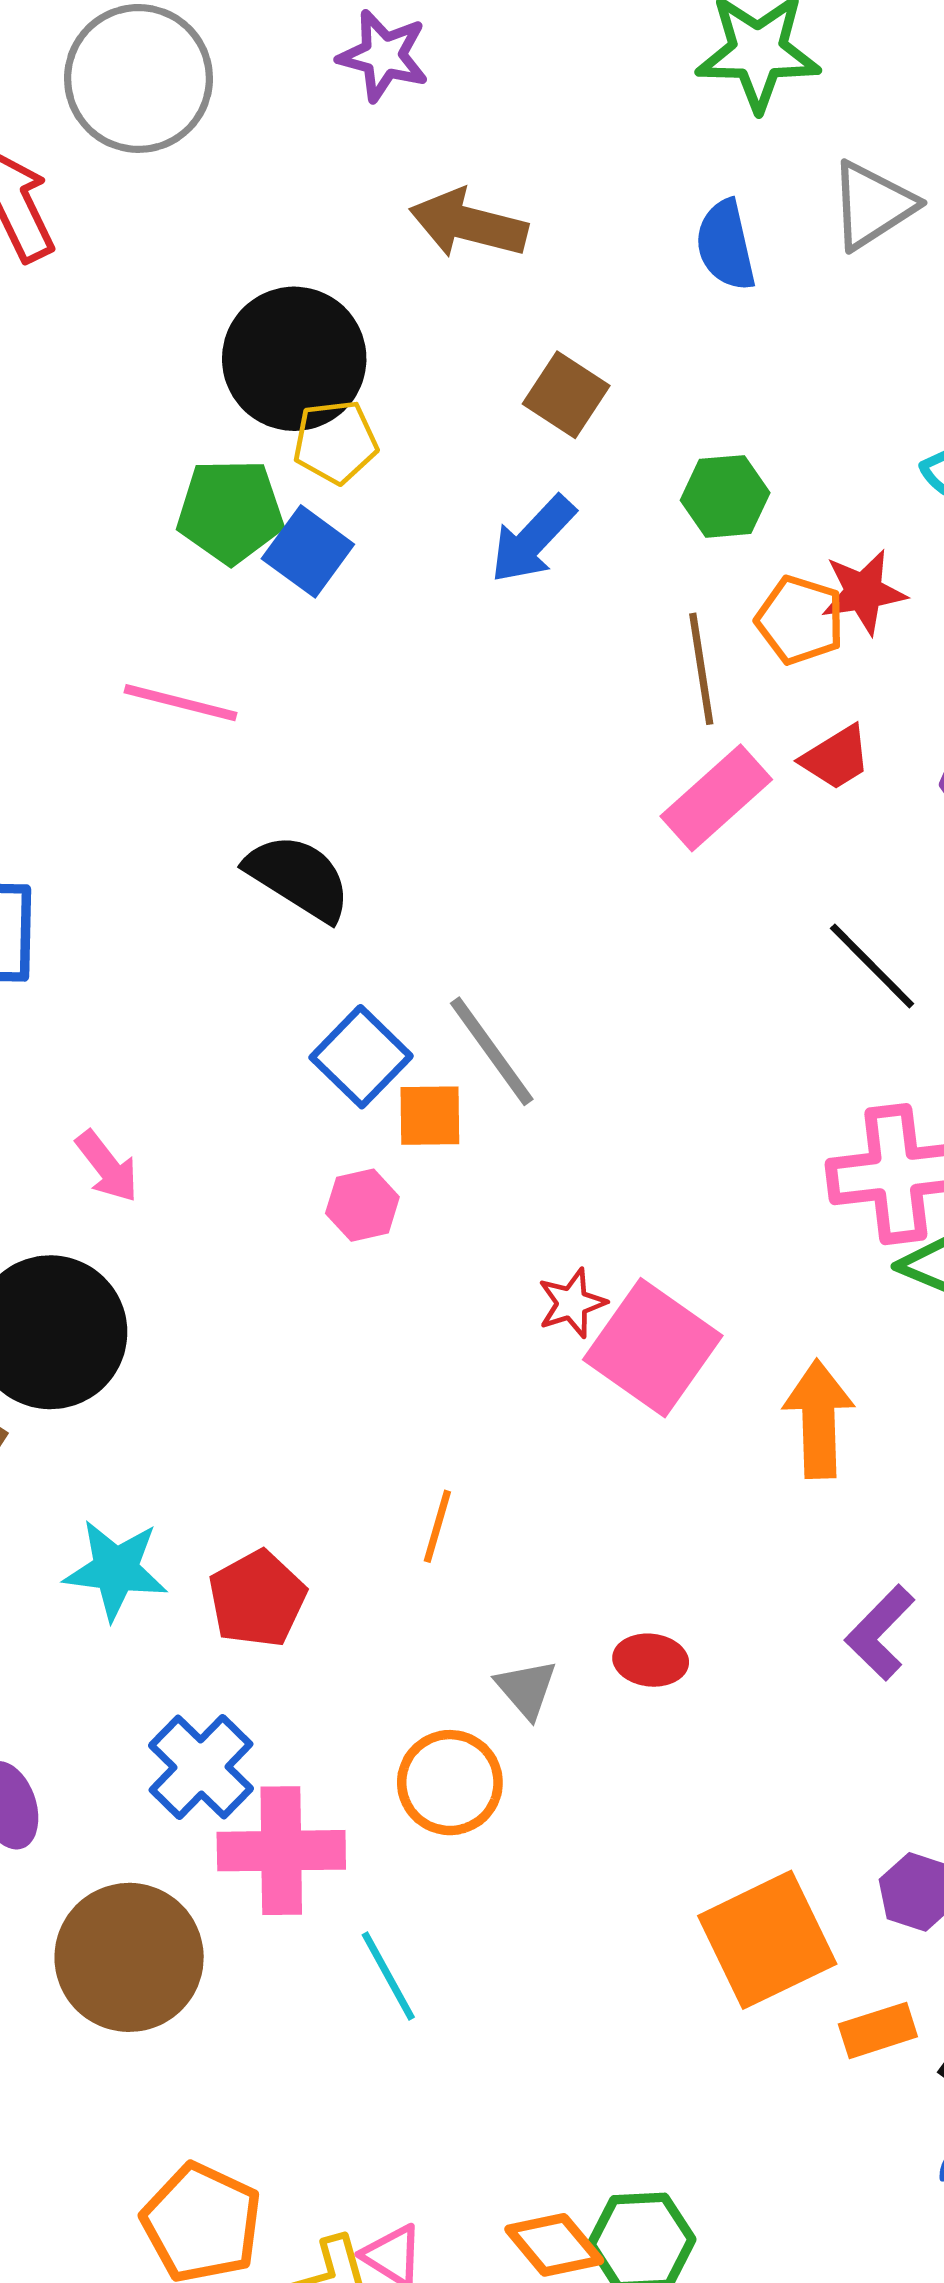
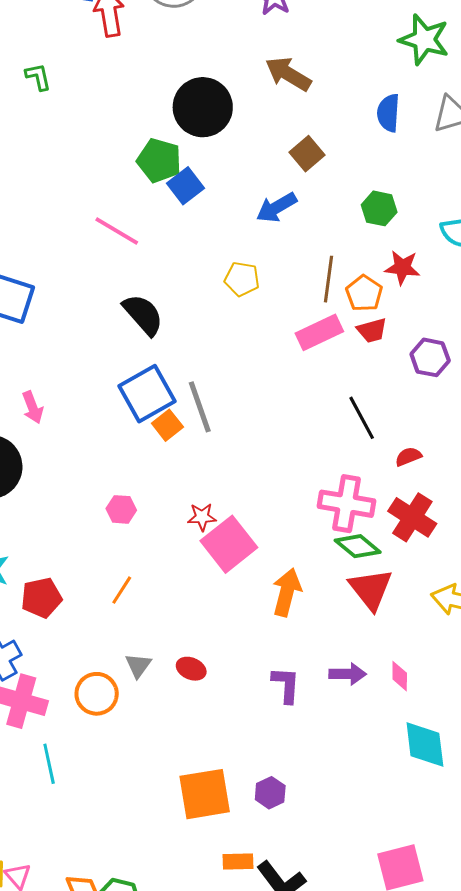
yellow pentagon: (335, 442) -> (242, 279), moved
green hexagon: (725, 496) -> (379, 208), moved
orange pentagon: (800, 620) -> (364, 293), moved
blue square: (361, 1057) -> (147, 394), size x1.4
orange square: (430, 1116) -> (167, 425), turned 36
pink hexagon: (362, 1205) -> (121, 509), moved
purple L-shape: (880, 1633) -> (286, 685), turned 123
orange rectangle: (878, 2030) -> (238, 861), moved

